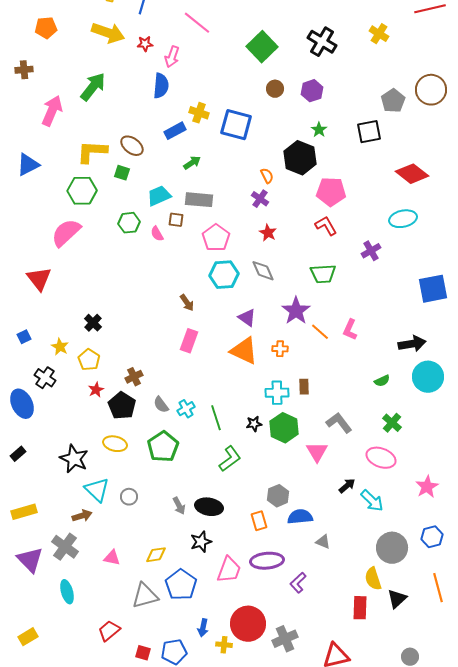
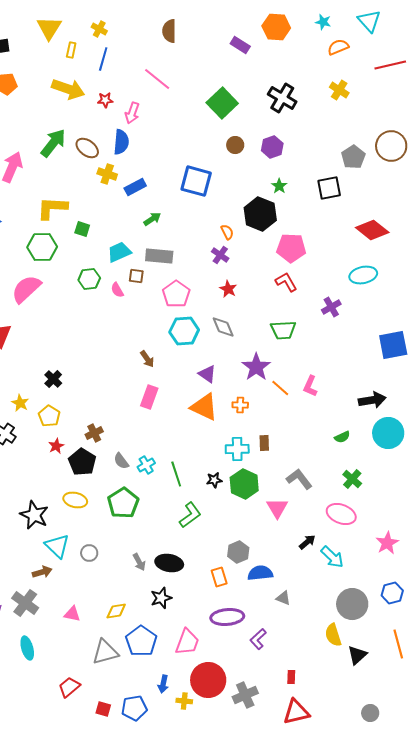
yellow cross: (199, 113) -> (107, 174), moved
brown ellipse: (132, 146) -> (87, 148), moved
pink trapezoid: (229, 570) -> (187, 642), moved
red rectangle: (360, 608) -> (291, 677), moved, size x0.6

